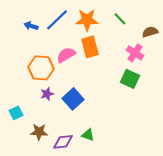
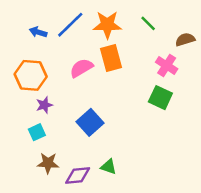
orange hexagon: (41, 68) -> (31, 75), moved
purple star: (47, 94) -> (44, 105), moved
cyan square: (16, 113) -> (37, 132), moved

